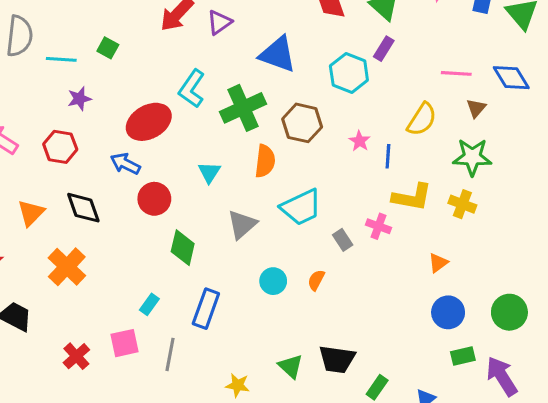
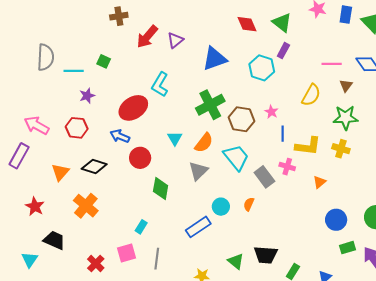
blue triangle: (278, 54) -> (215, 59), turned -36
green cross: (243, 108) -> (210, 105), moved
brown hexagon: (302, 123) -> (241, 119), moved
blue line: (388, 156) -> (283, 134), moved
orange semicircle: (265, 161) -> (204, 143), moved, turned 35
cyan trapezoid: (301, 207) -> (236, 157), turned -100
black diamond: (83, 208) -> (94, 167), turned -50
gray rectangle: (343, 240) -> (264, 177), size x1.5
orange triangle: (438, 263) -> (319, 182), moved
blue rectangle: (206, 309) -> (198, 227), moved, turned 40

